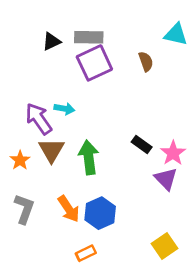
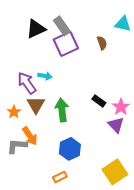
gray rectangle: (89, 37) -> (62, 26), turned 54
black triangle: (51, 41) -> (36, 29), size x1.5
gray L-shape: (24, 209) -> (17, 146), turned -105
orange arrow: (69, 209) -> (30, 136), moved
yellow square: (164, 246) -> (115, 172), size x1.4

